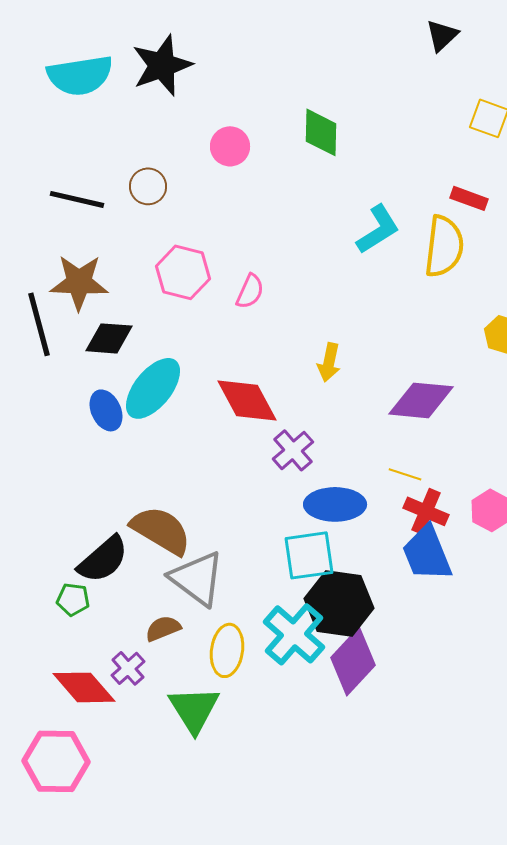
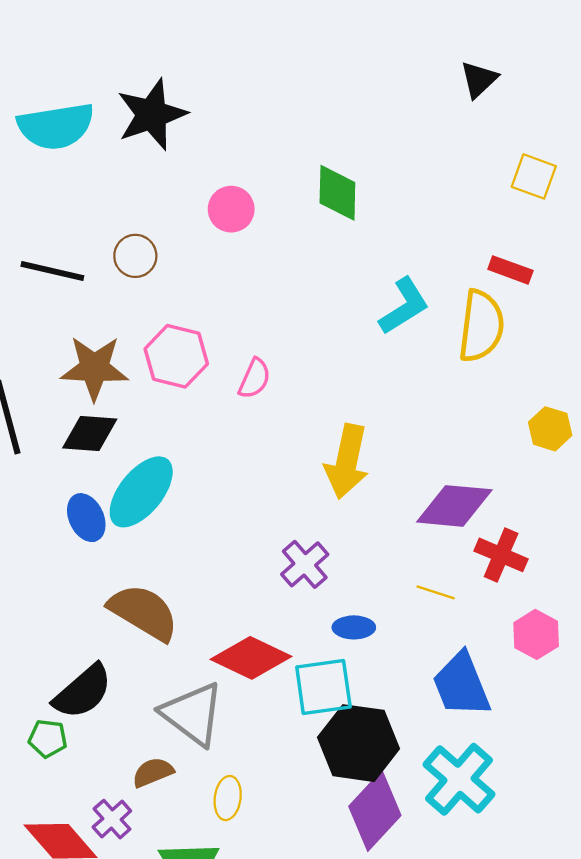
brown star: (79, 282) -> (94, 368), moved
yellow arrow: (329, 362) -> (347, 462), size x1.6
red diamond: (247, 400) -> (251, 658), moved, turned -36
blue ellipse: (335, 504) -> (354, 627), size x0.6
red cross: (426, 511) -> (501, 555), moved
brown semicircle: (161, 530) -> (144, 612), moved
cyan cross: (294, 634) -> (459, 779), moved
yellow ellipse: (227, 650) -> (228, 798), size x0.7

